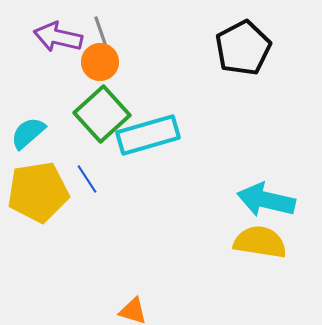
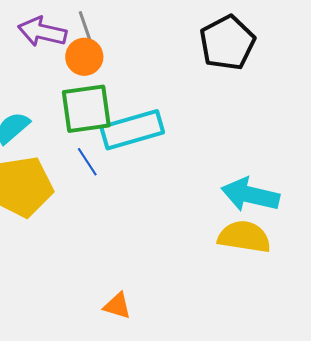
green square: (102, 114) -> (86, 109), turned 34
blue line: (87, 179) -> (87, 162), moved

